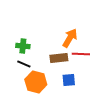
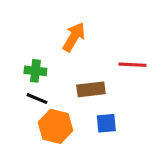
orange arrow: (70, 38) -> (74, 37), moved
red line: (81, 54) -> (133, 65), moved

